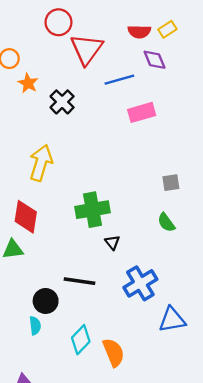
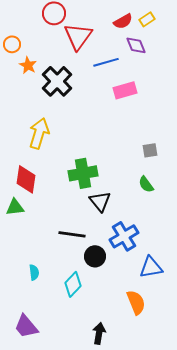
red semicircle: (139, 32) -> (123, 21), turned -30
black cross: (62, 102) -> (57, 81), size x1.4
black triangle: (112, 242) -> (100, 201), size x1.6
black circle: (46, 301) -> (95, 256), moved
orange semicircle: (114, 353) -> (136, 302), moved

